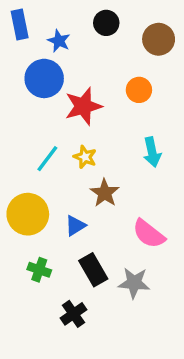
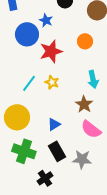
blue star: (59, 41) -> (46, 20), moved
brown star: (105, 193) -> (84, 104), moved
blue triangle: (75, 226) -> (54, 124), moved
green cross: (39, 270) -> (24, 151), size x1.6

